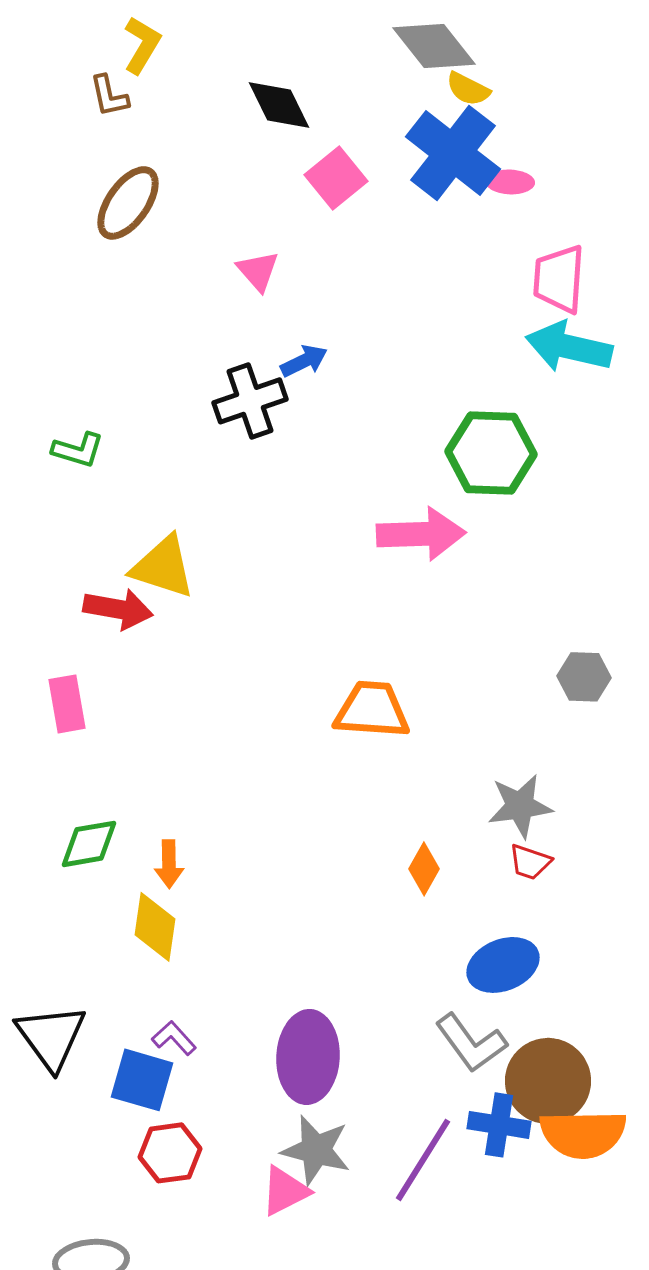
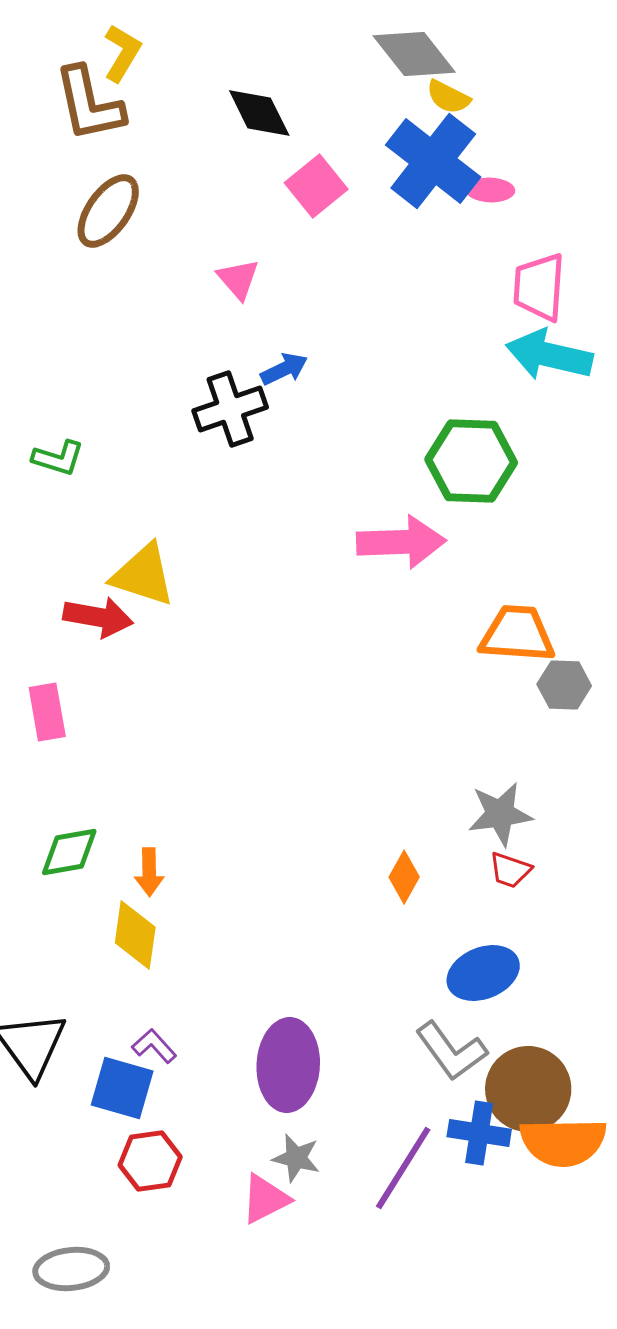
brown L-shape: (109, 96) -> (89, 104), size x1.8
orange trapezoid: (372, 710) -> (517, 634), moved
gray star: (316, 1150) -> (296, 1158), size x0.7

